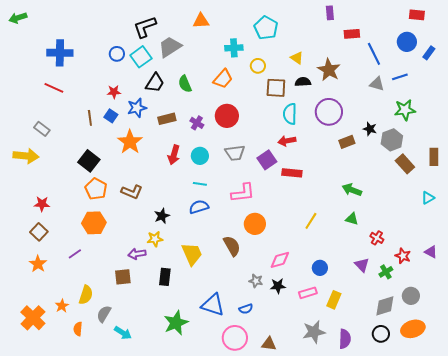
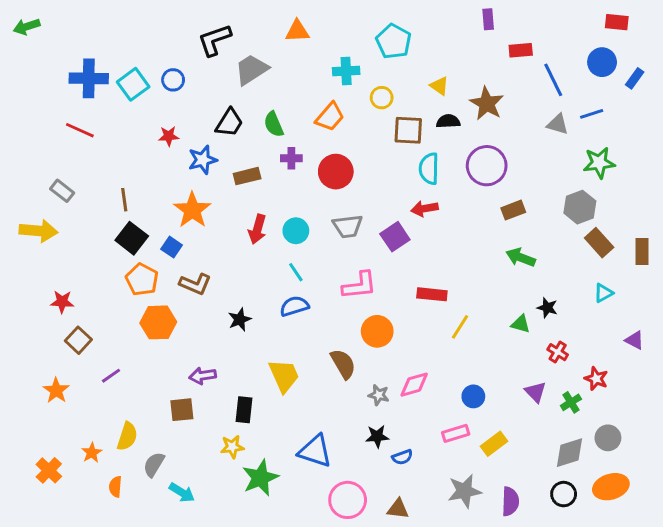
cyan square: (141, 57) -> (133, 84), moved
blue square: (111, 116) -> (172, 247), moved
brown line: (90, 118) -> (124, 200), moved
purple cross: (197, 123) -> (291, 158), moved, turned -32
black star: (370, 129) -> (547, 308), moved
brown rectangle: (434, 157) -> (642, 251), moved
red rectangle: (292, 173) -> (432, 294), moved
cyan line: (200, 184) -> (296, 272), turned 48
green arrow: (352, 190) -> (521, 257), moved
cyan triangle: (428, 198) -> (604, 293), moved
orange hexagon: (94, 223) -> (158, 322), moved
brown square: (39, 232) -> (78, 340), moved
yellow star: (155, 239) -> (232, 447), moved
purple triangle: (431, 252) -> (635, 340), moved
gray star: (256, 281) -> (379, 395), moved
black star: (278, 286) -> (377, 436), moved
yellow rectangle: (334, 300) -> (494, 444), turned 30
blue semicircle: (246, 309) -> (402, 457), moved
orange cross: (33, 318) -> (49, 470), size x0.7

